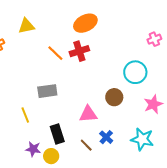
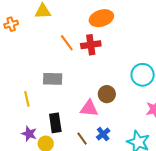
brown circle: (114, 97) -> (107, 94), moved

